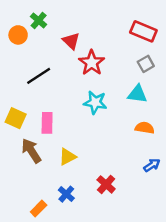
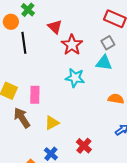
gray square: (146, 64) -> (108, 43), moved
black line: (39, 76) -> (24, 43), moved, turned -65
cyan triangle: (137, 94) -> (104, 63), moved

